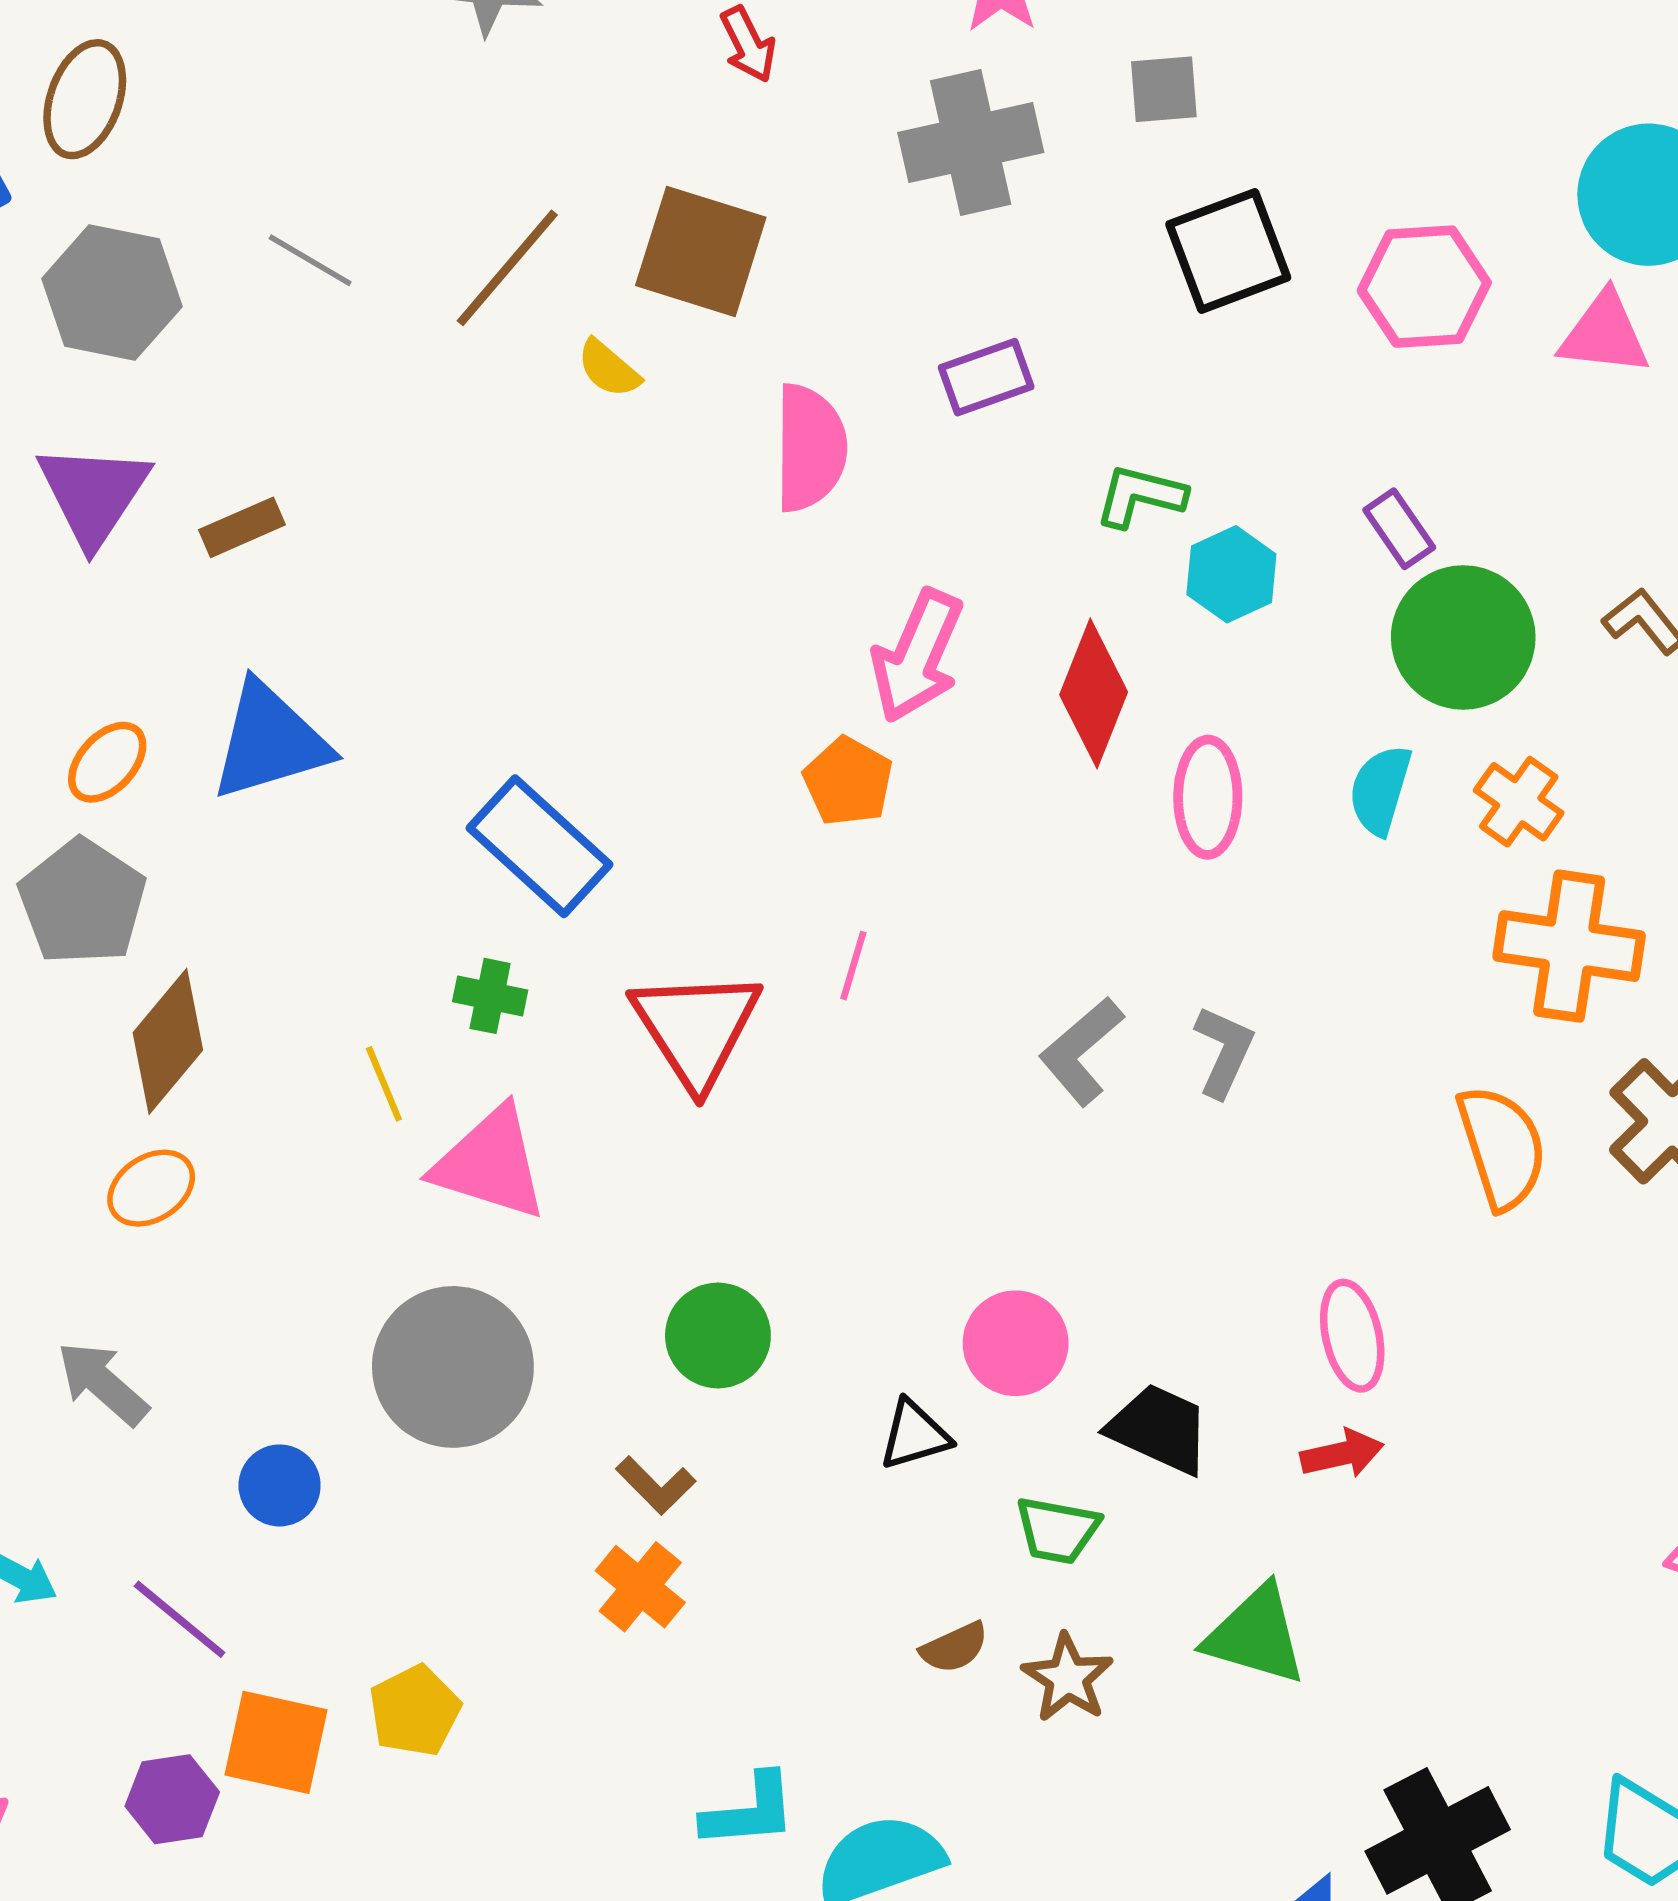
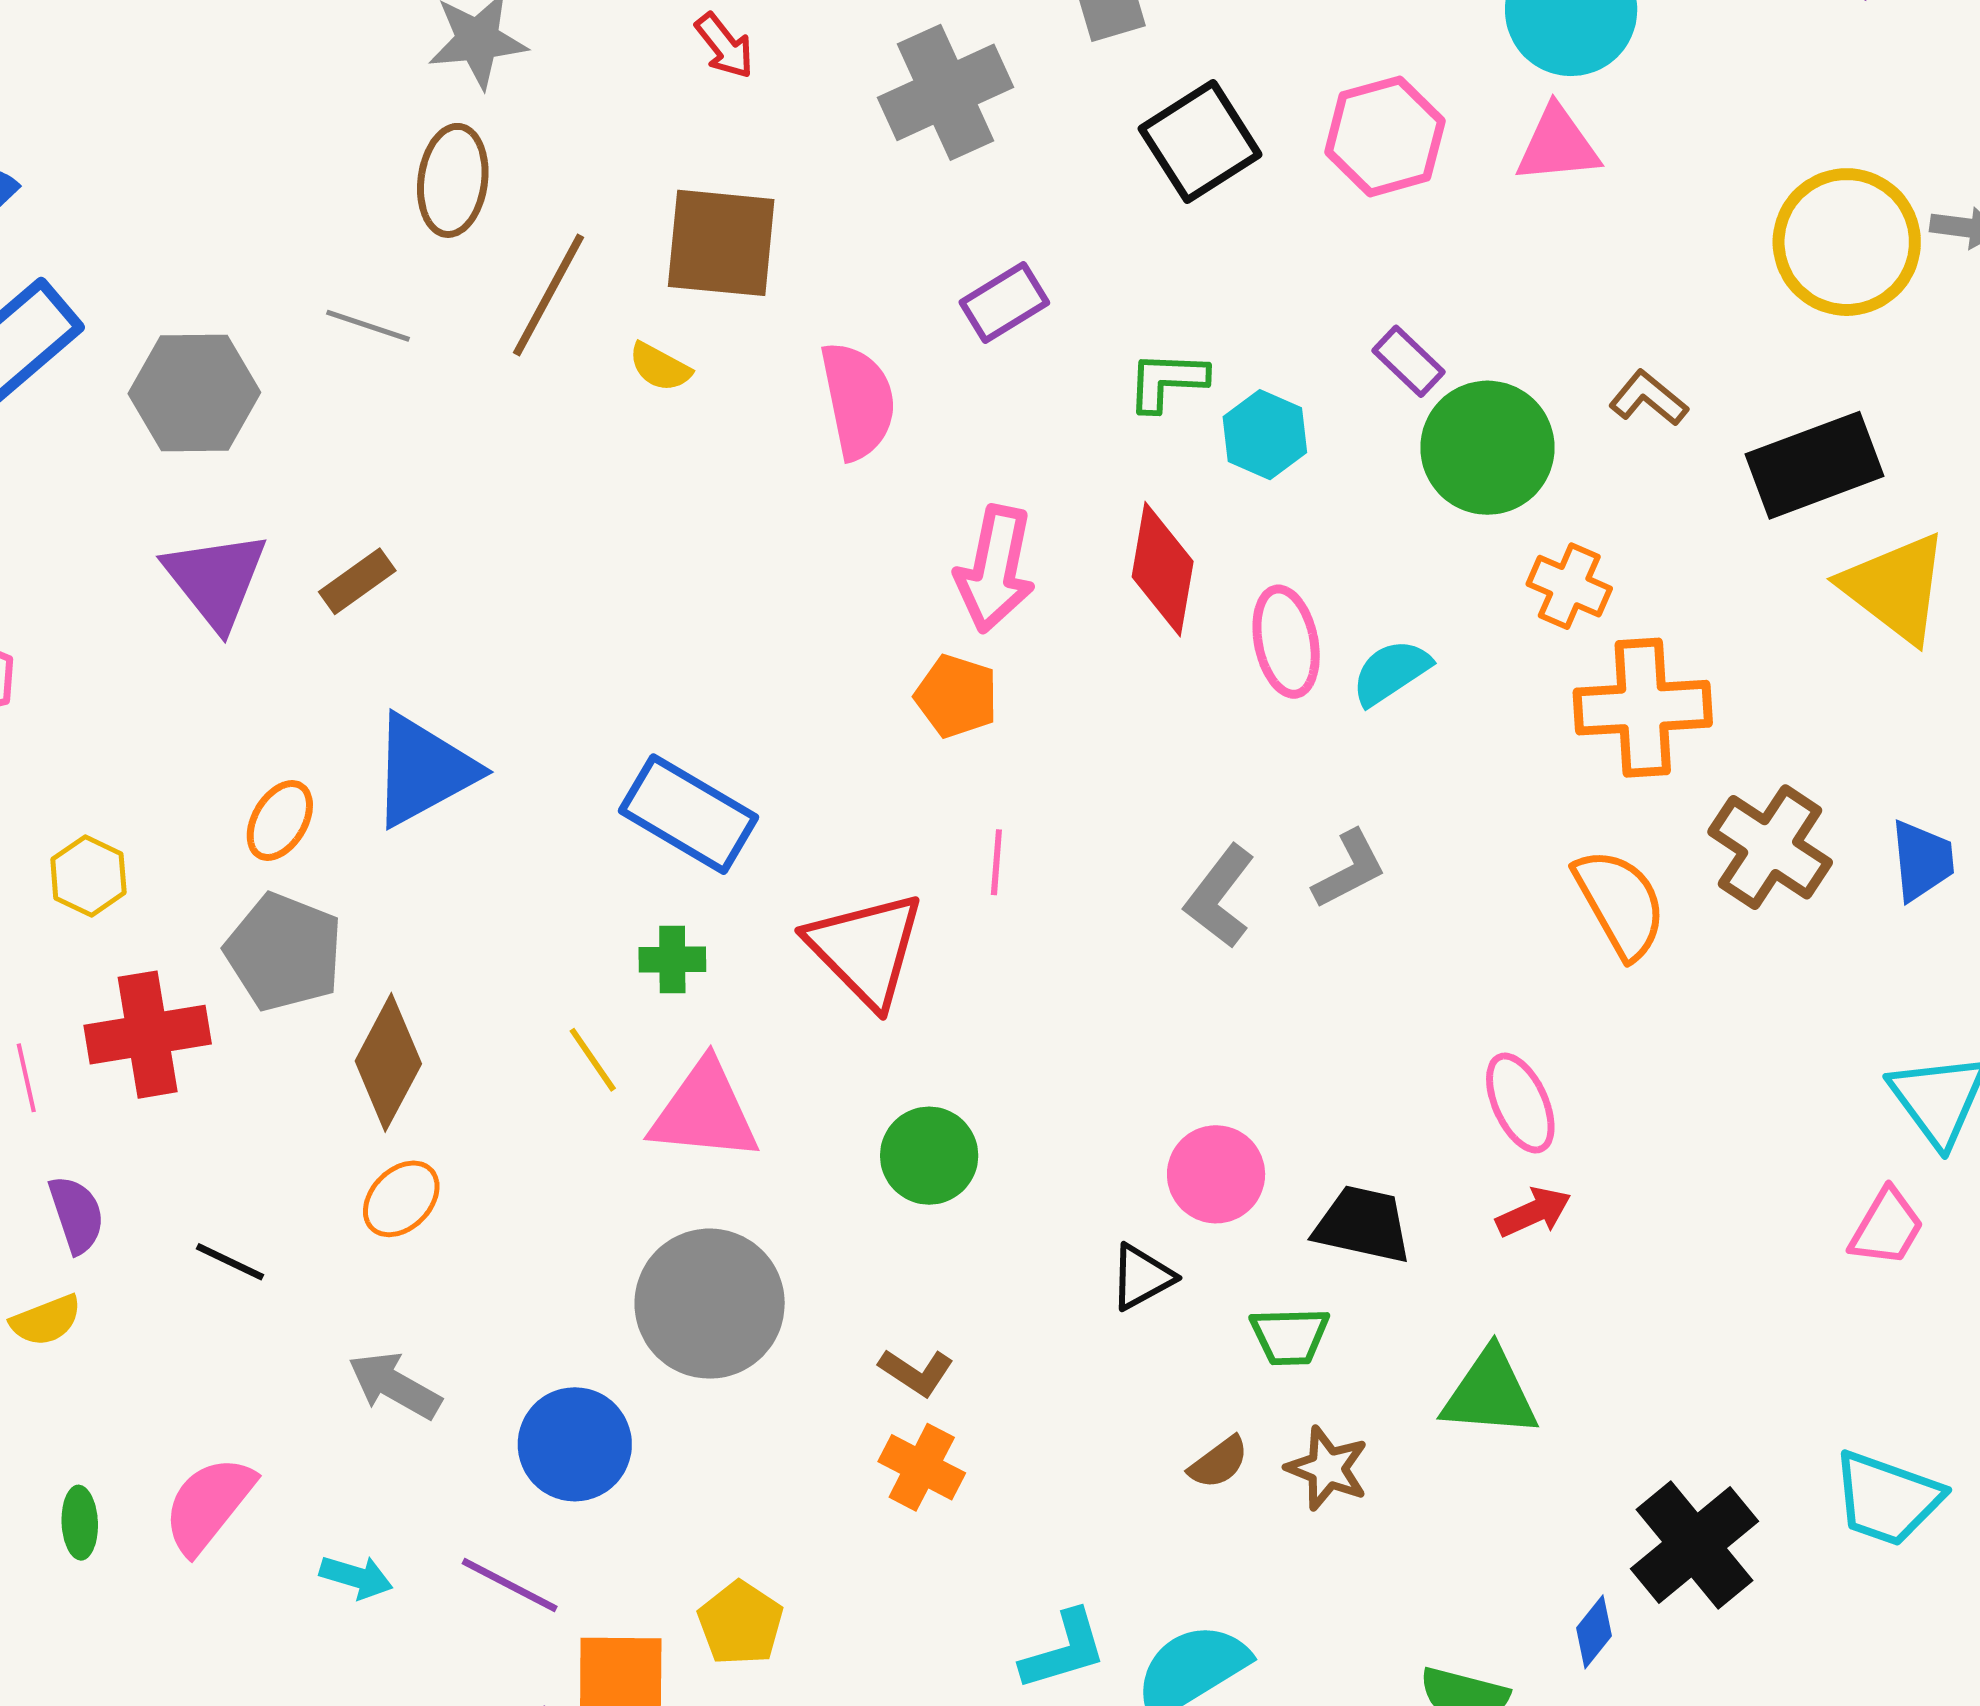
brown ellipse: (85, 99) -> (453, 180), moved
cyan semicircle: (1380, 790) -> (1391, 672), moved, turned 52
gray L-shape: (1224, 1051) -> (1349, 869), turned 50
green circle: (718, 1335) -> (929, 1156), moved
blue circle: (280, 1485) -> (575, 1444), size x1.5

